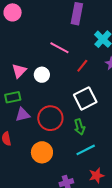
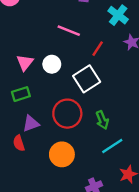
white square: (85, 98) -> (87, 79), moved
purple triangle: (23, 115) -> (31, 123), moved

